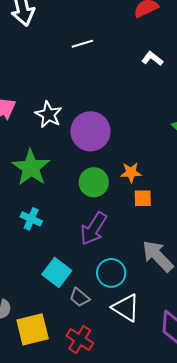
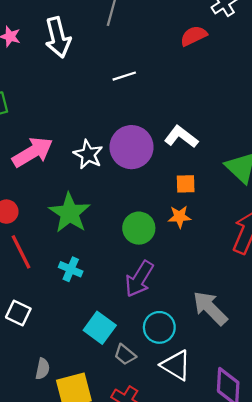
white L-shape: (152, 59) -> (181, 137), moved, size x1.4
purple circle: (90, 131) -> (131, 147), moved
orange square: (143, 198) -> (186, 184), moved

